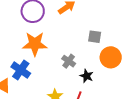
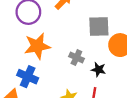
gray square: (95, 37) -> (99, 26), size x1.5

